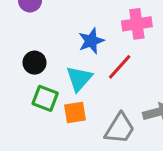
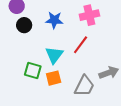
blue star: (91, 41) -> (54, 20), moved, turned 30
black circle: (34, 63) -> (24, 25), moved

